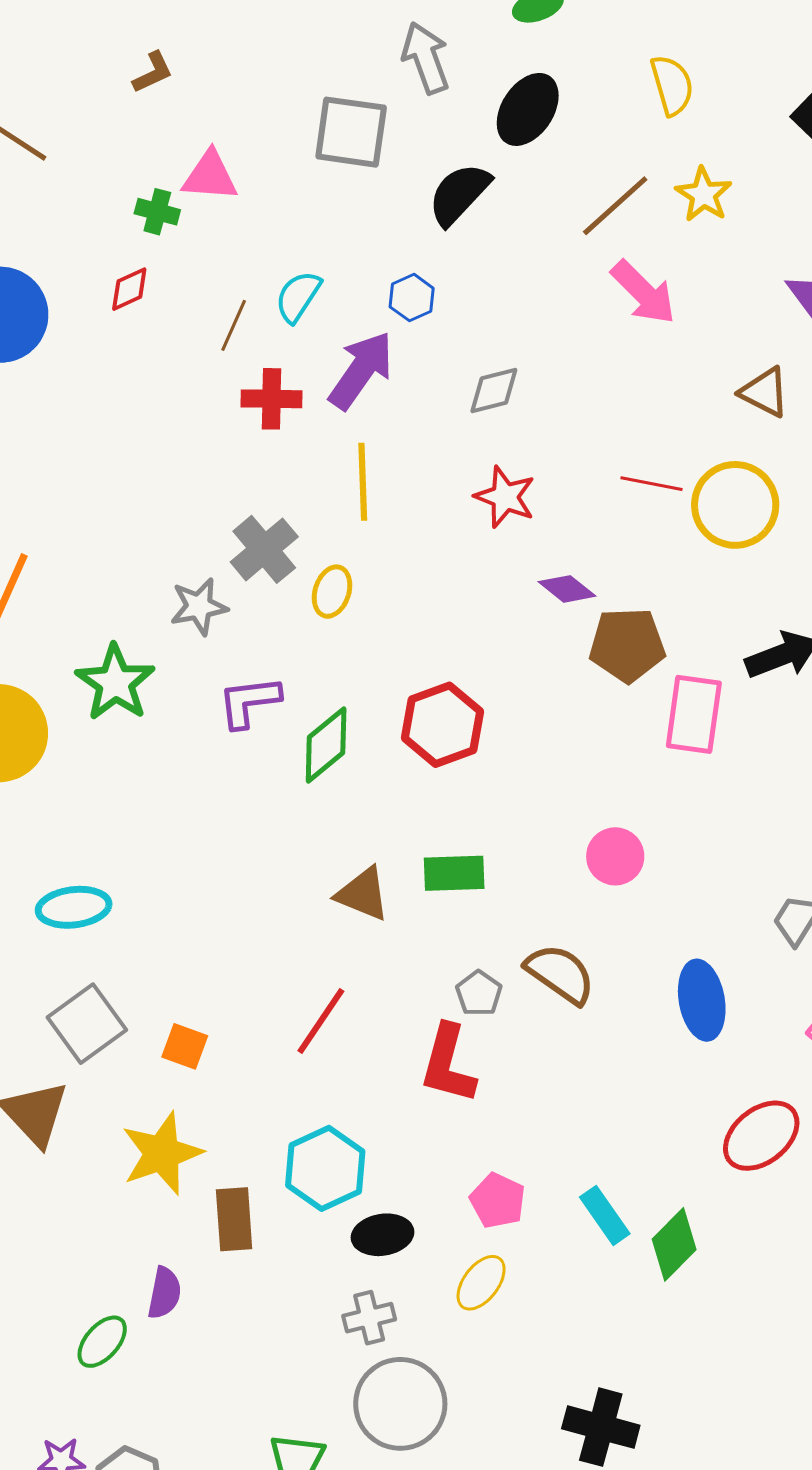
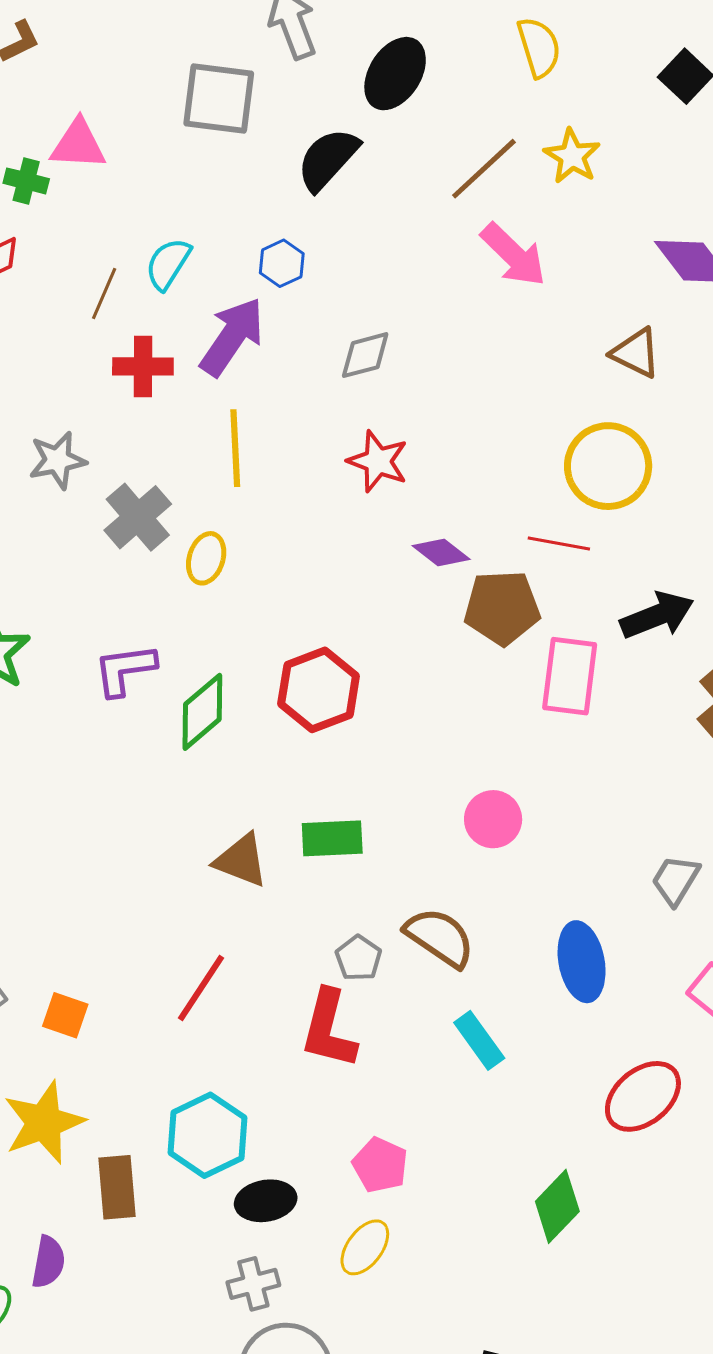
red line: (651, 484) -> (559, 543), moved
gray star: (199, 607) -> (57, 460), moved
cyan rectangle: (605, 1215) -> (479, 1040), moved

